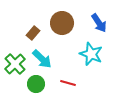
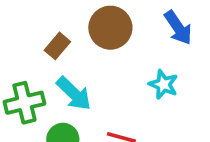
cyan star: (91, 54) -> (163, 84), size x0.7
green cross: (15, 64) -> (24, 103), turned 30

